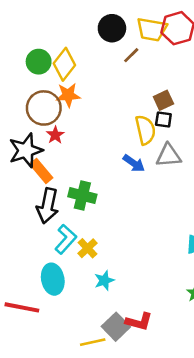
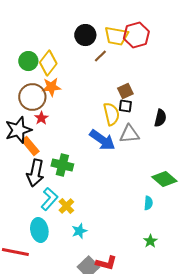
blue arrow: (134, 163) -> (102, 140), size x1.5

